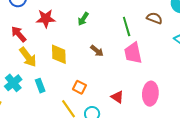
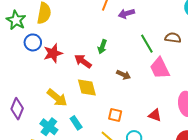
red star: (46, 18) -> (53, 53), moved
brown semicircle: (154, 18) -> (173, 38), moved
red arrow: (19, 34) -> (83, 61), moved

